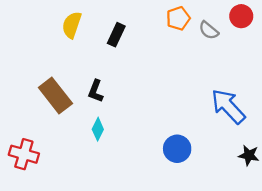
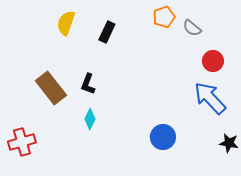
red circle: (241, 16) -> (213, 61), moved
red cross: (24, 154) -> (22, 142), turned -32

